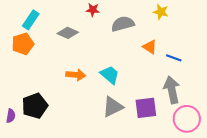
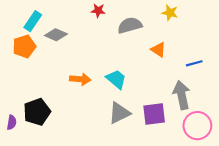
gray diamond: (68, 33) -> (56, 35), moved
blue line: (174, 58) -> (194, 63), moved, turned -35

